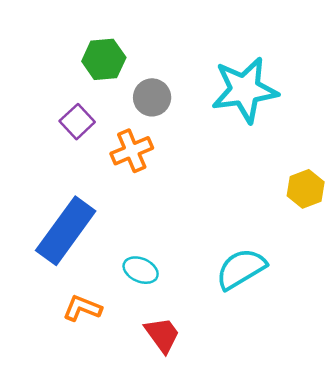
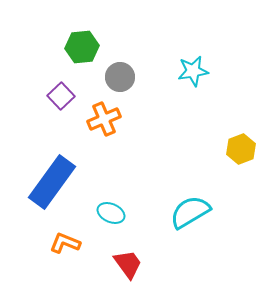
cyan star: (245, 90) -> (193, 71), size x0.6

